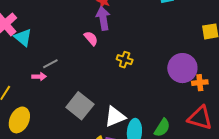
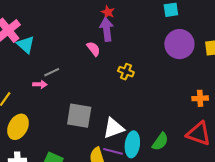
purple circle: (182, 68) -> (179, 44), moved
gray square: (80, 106) -> (79, 116), turned -32

